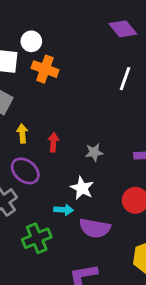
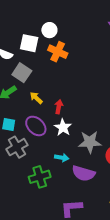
yellow arrow: (22, 133) -> (36, 98), turned -48
gray star: (94, 152) -> (90, 142), moved, size x1.6
white star: (82, 188) -> (63, 127), moved

